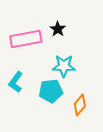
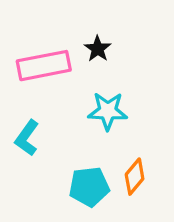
cyan pentagon: (51, 91) -> (89, 187), moved

